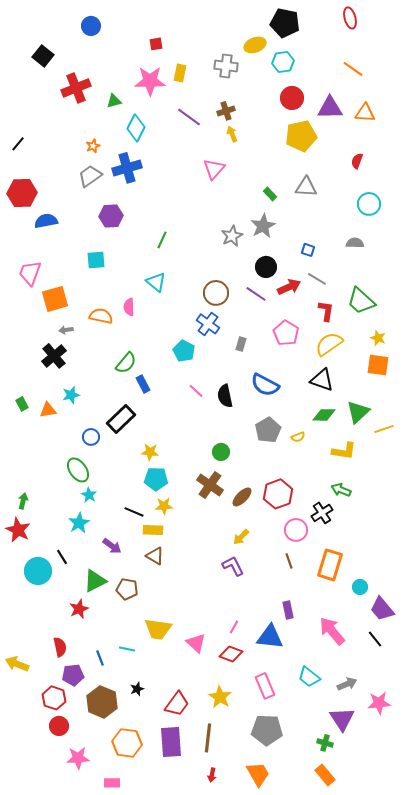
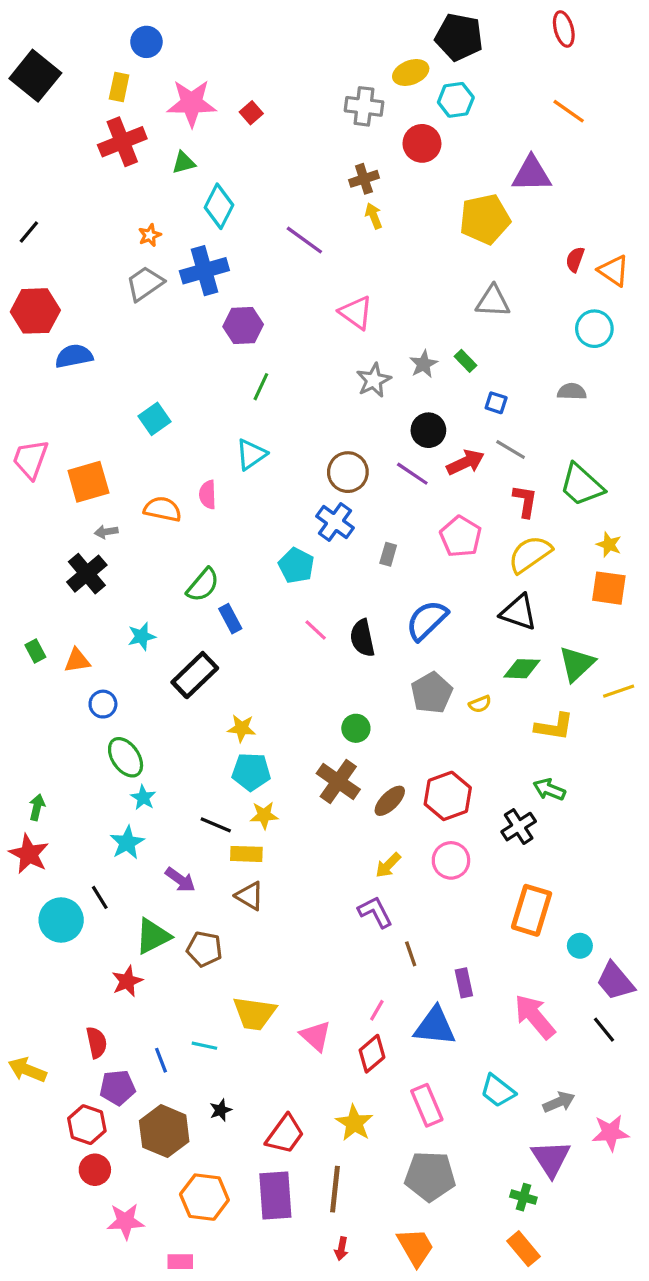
red square: (156, 44) -> (251, 113), moved, turned -32
black square: (43, 56) -> (35, 76), moved, size x1.4
yellow rectangle: (180, 73) -> (119, 87), moved
pink star: (150, 81) -> (192, 103), moved
red circle: (292, 98) -> (422, 143), moved
orange triangle: (365, 113) -> (614, 271), moved, turned 30
purple line: (189, 117) -> (304, 240), moved
pink triangle: (214, 169) -> (356, 313), moved, turned -35
green rectangle: (270, 194) -> (465, 361), moved
purple hexagon: (111, 216) -> (243, 325), moved
gray star: (263, 226) -> (424, 364), size x0.7
cyan square: (96, 260) -> (155, 419), turned -30
pink trapezoid: (30, 273) -> (30, 459), moved
cyan triangle: (156, 282) -> (251, 454), turned 45
blue semicircle: (265, 385) -> (427, 620), turned 108
cyan star: (71, 395) -> (142, 636), moved
blue circle: (91, 437) -> (103, 704), moved
pink circle: (296, 530) -> (451, 860), moved
brown line: (289, 561) -> (411, 954), moved
red diamond: (231, 654) -> (372, 1054), turned -60

